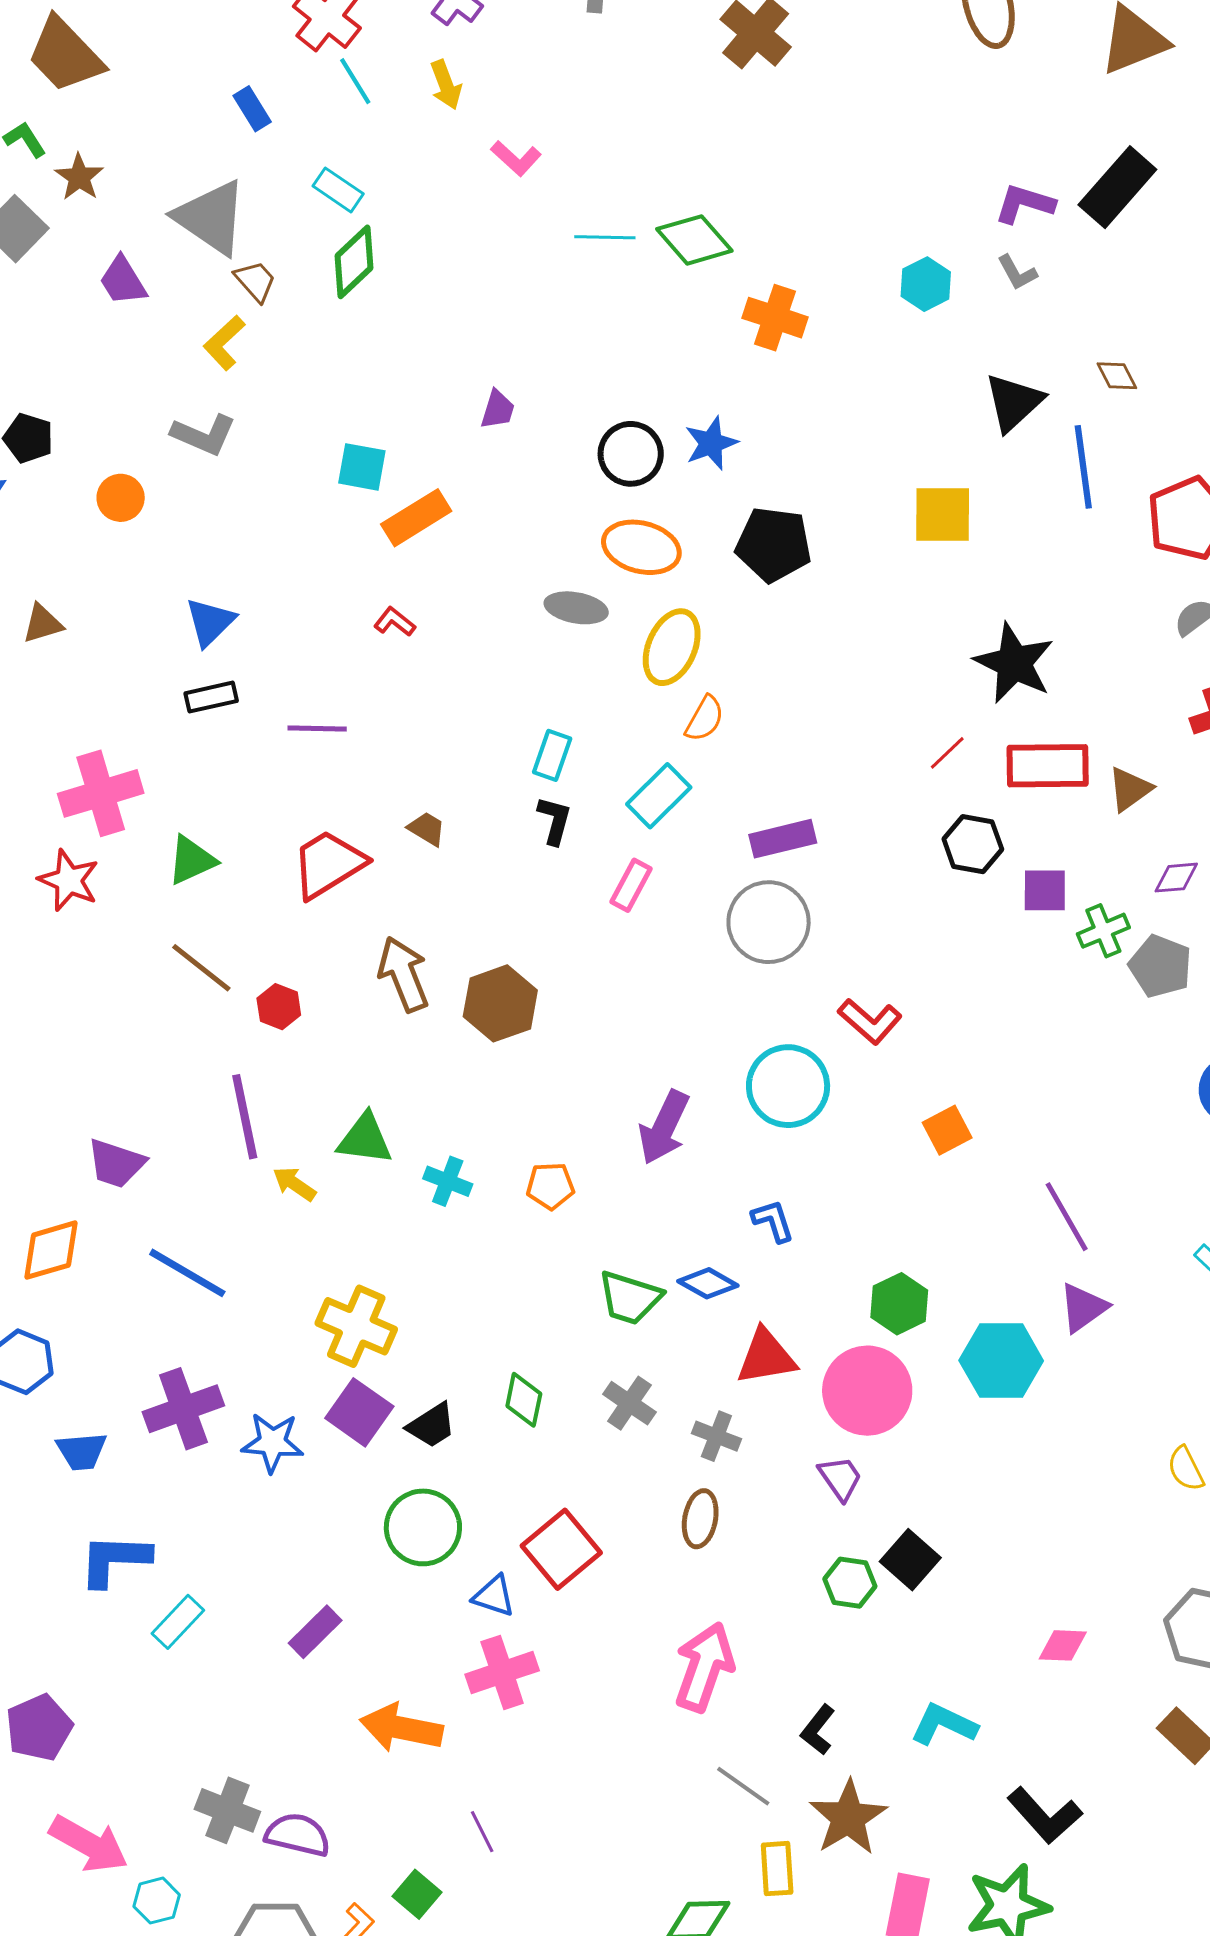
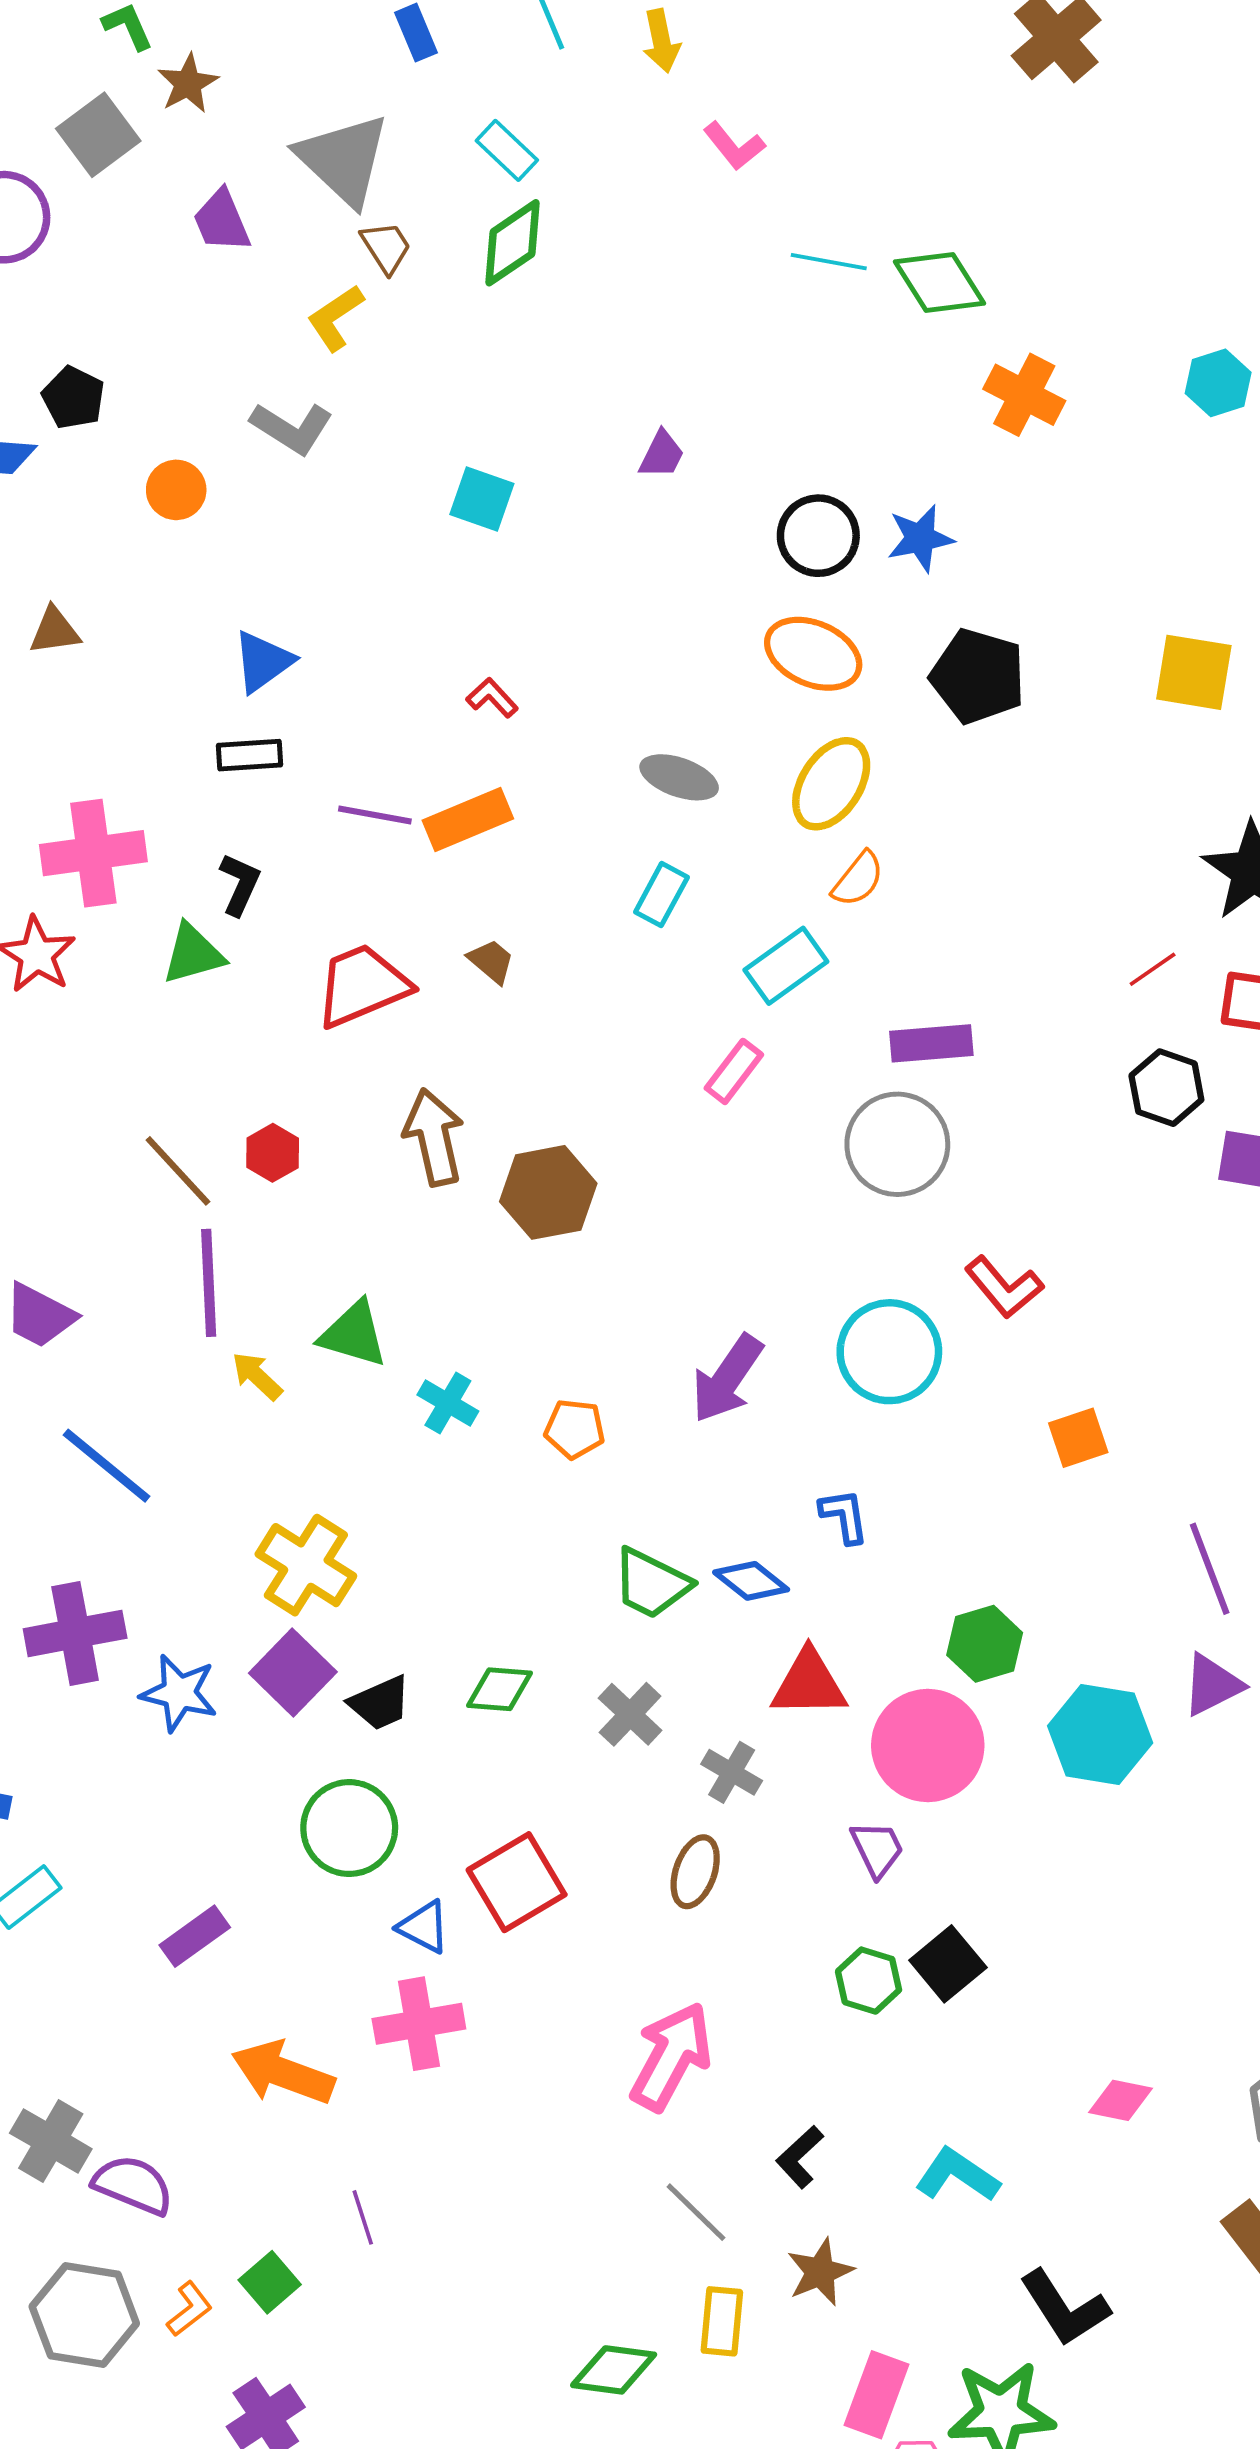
orange rectangle: (416, 518) -> (468, 819), moved
gray ellipse: (576, 608) -> (679, 777), moved
black L-shape: (554, 820) -> (240, 884), moved
brown line: (201, 968) -> (178, 1171), moved
green diamond: (524, 1400) -> (500, 1689), turned 74
brown star: (848, 1818) -> (820, 2272), size x0.7

